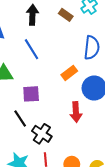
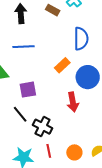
blue line: (31, 49) -> (23, 47), turned -55

